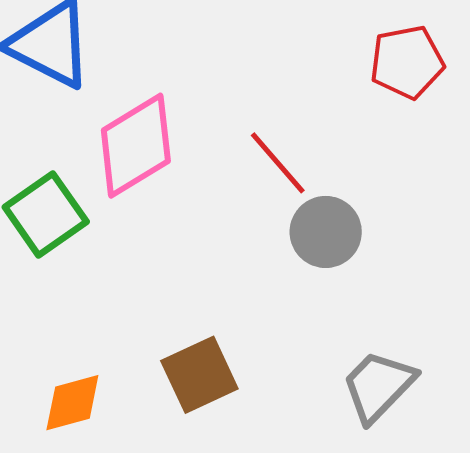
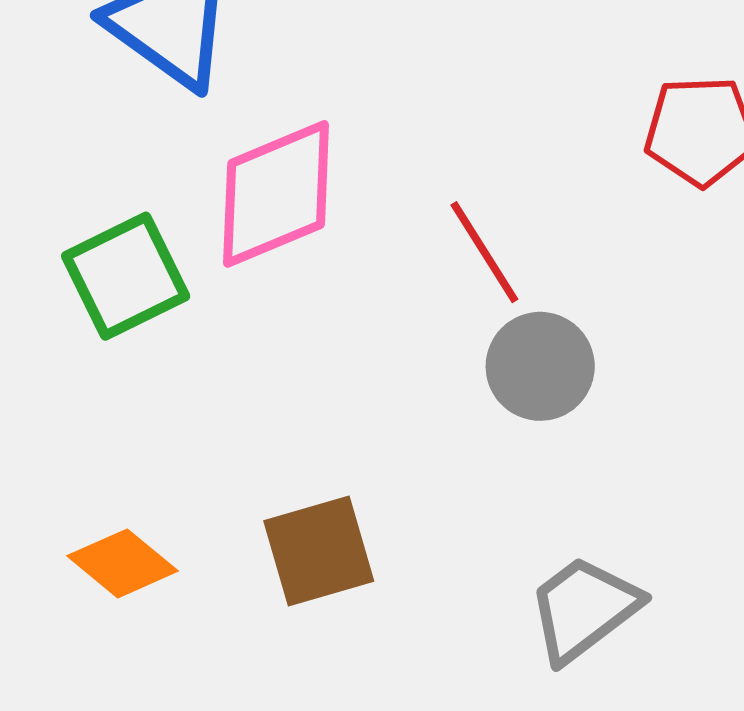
orange diamond: (72, 403) -> (122, 563), turned 46

